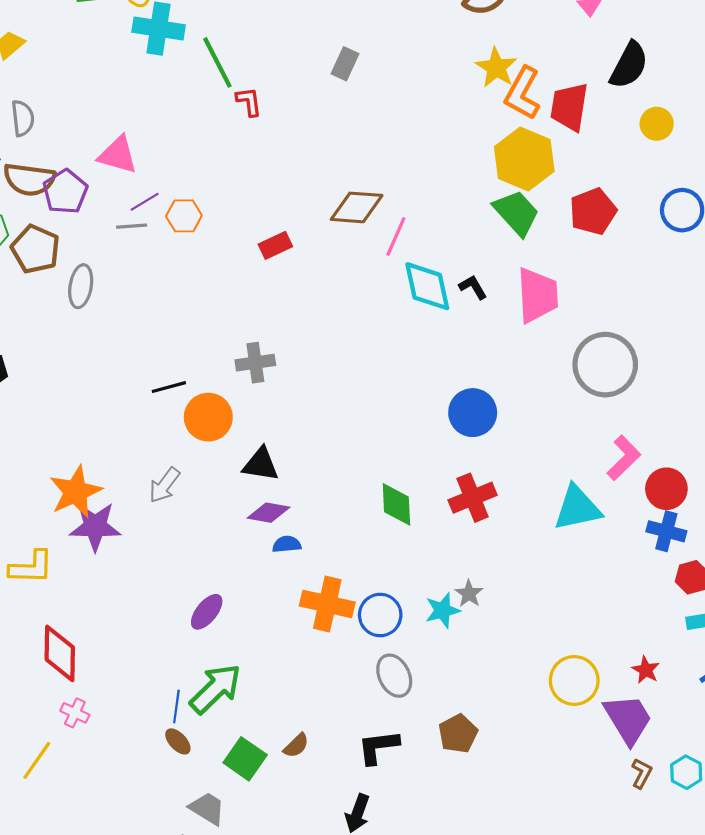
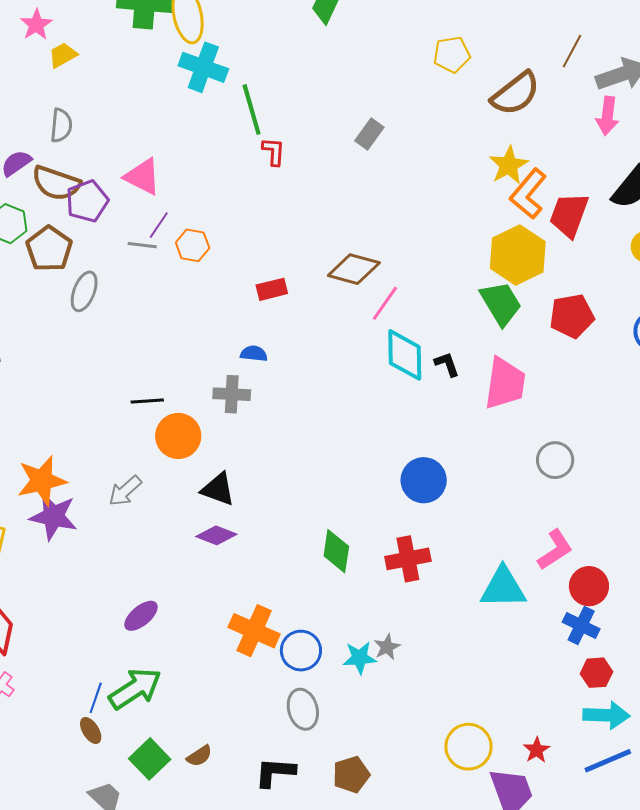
purple line: (145, 202) -> (159, 225), turned -36
gray circle: (605, 365) -> (555, 460), size x0.6
blue semicircle: (287, 544) -> (254, 354), moved

